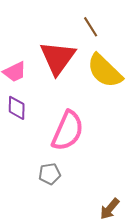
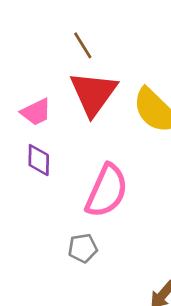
brown line: (91, 27) -> (83, 45), moved

